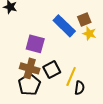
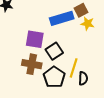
blue rectangle: (64, 26) -> (62, 18), turned -55
black square: (52, 70) -> (54, 51), moved
black pentagon: (29, 85) -> (54, 77), moved

